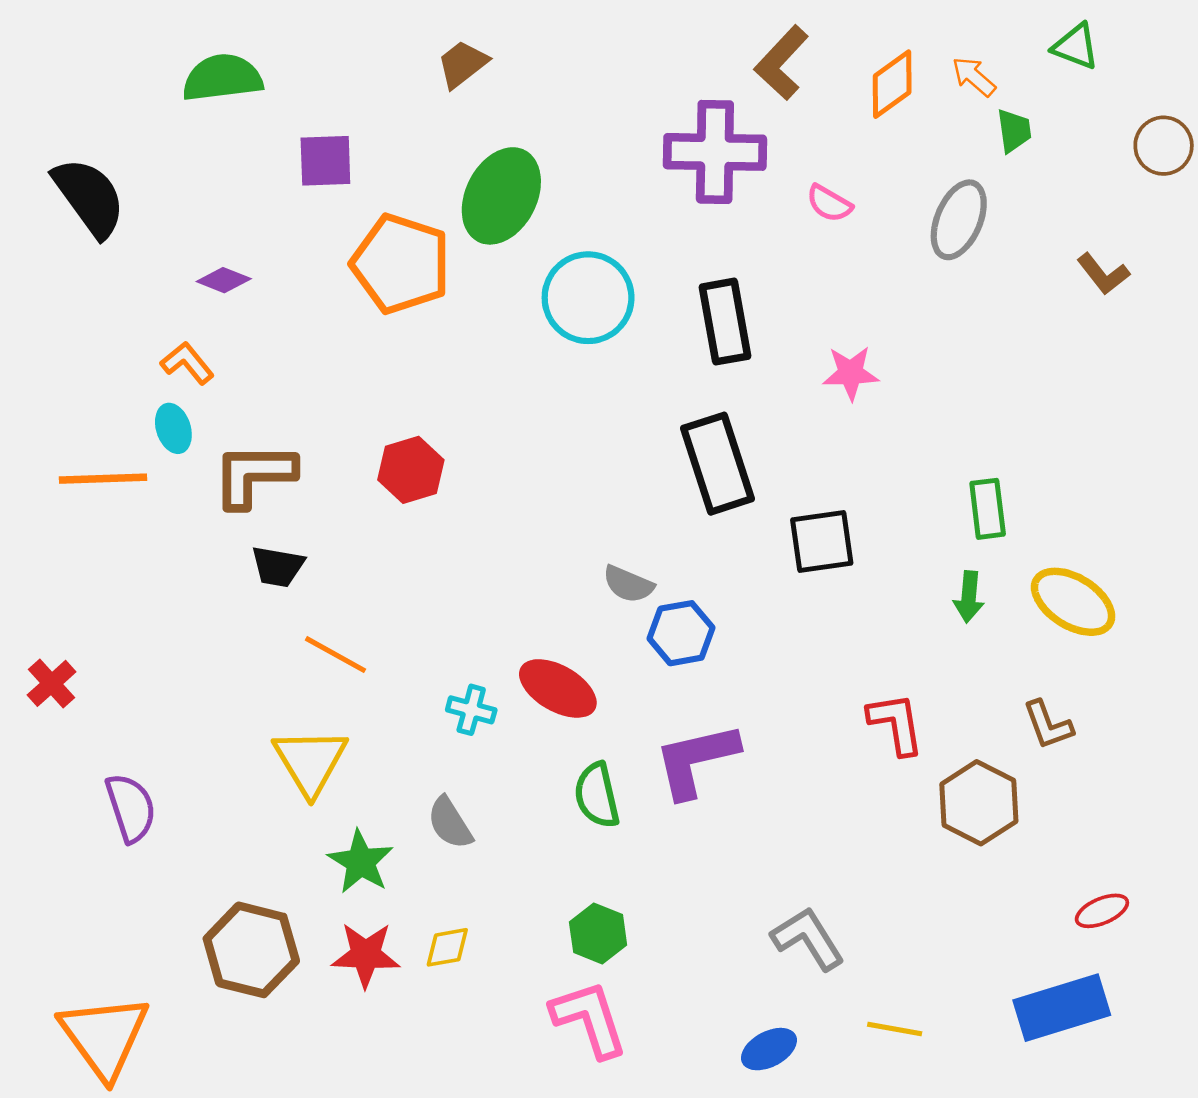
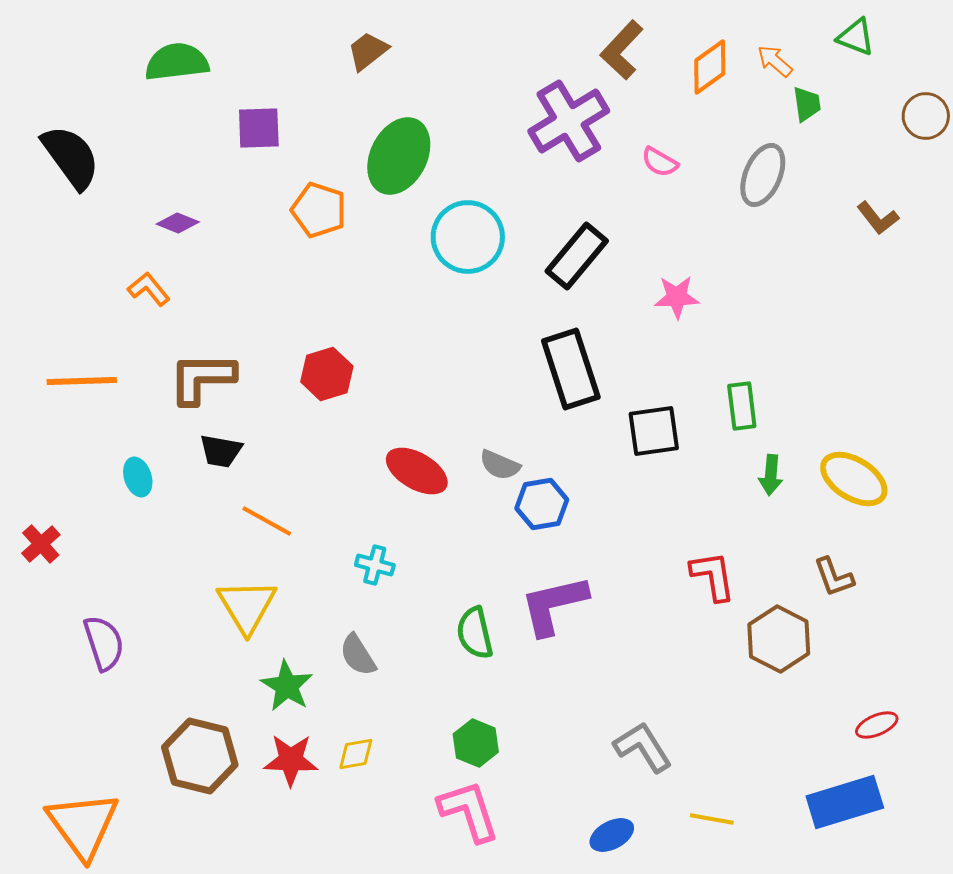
purple cross: (715, 152) -> (569, 121), turned -32
orange pentagon: (401, 264) -> (319, 210), size x0.7
black rectangle: (725, 322) -> (577, 256), turned 50
cyan ellipse: (173, 428) -> (138, 477), moved
green rectangle: (988, 509) -> (742, 406), moved
red ellipse: (558, 688) -> (417, 471), moved

